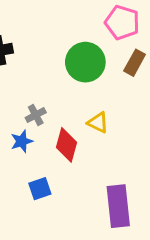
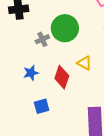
green circle: (85, 62) -> (65, 28), moved
gray cross: (36, 115) -> (42, 39), moved

